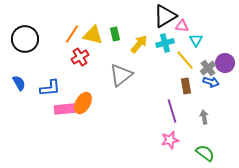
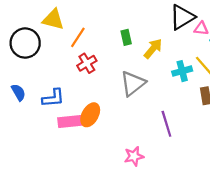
yellow triangle: (93, 35) -> (53, 19), moved
cyan cross: (165, 43) -> (182, 71), moved
purple line: (172, 111) -> (166, 124), moved
pink star: (170, 140) -> (134, 156), moved

